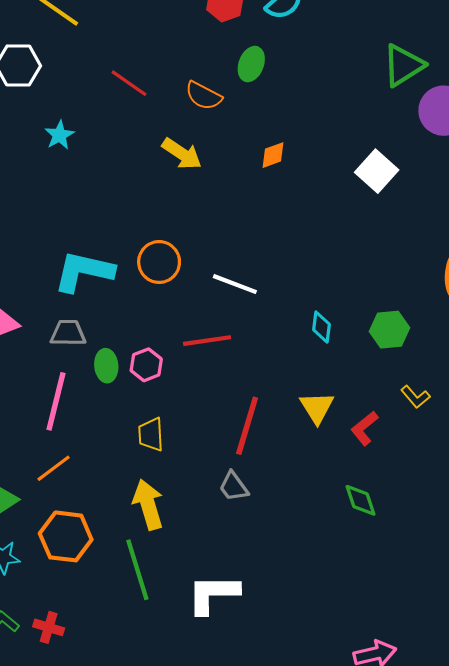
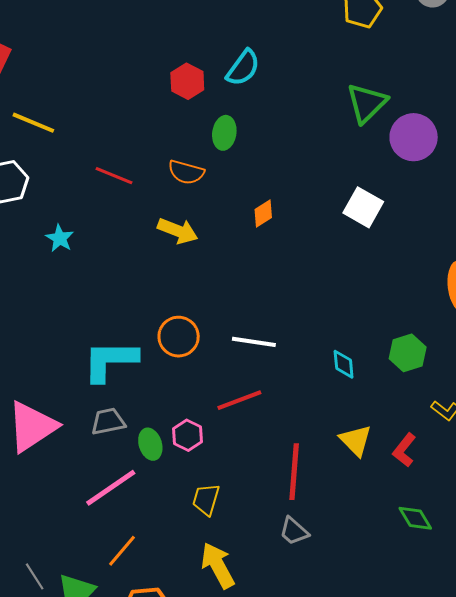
pink line: (56, 401) -> (111, 488), turned 54
yellow trapezoid: (151, 434) -> (206, 499), turned 32

